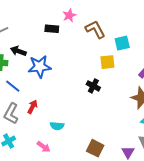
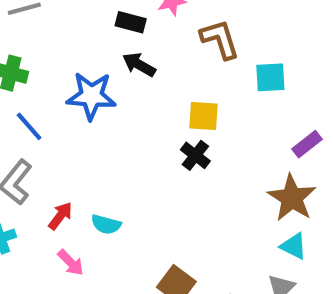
black arrow: (18, 51) -> (139, 65), moved
yellow square: (107, 62) -> (204, 116), moved
red arrow: (32, 107) -> (60, 216), moved

